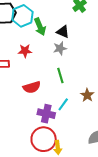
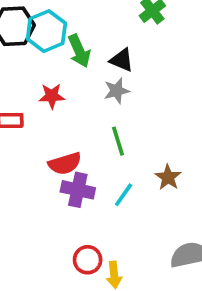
purple cross: (46, 114) -> (78, 190), moved
red circle: (44, 139) -> (88, 260), size x0.6

